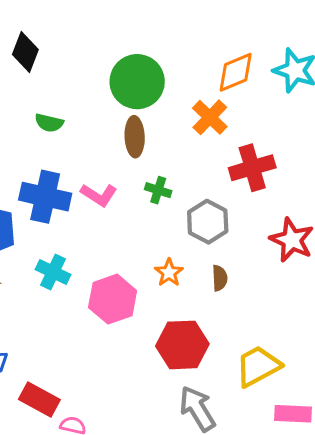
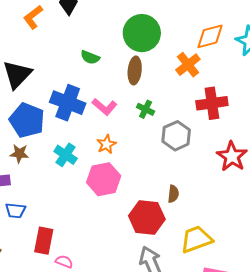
green semicircle: (49, 123) -> (90, 57), moved
orange star: (169, 273) -> (106, 144), moved
brown semicircle: (220, 278) -> (173, 194), moved
red rectangle: (39, 400) -> (44, 241), turned 64

